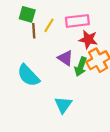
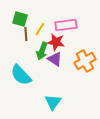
red star: (88, 39) -> (56, 42), moved
green arrow: (81, 67) -> (42, 51), moved

